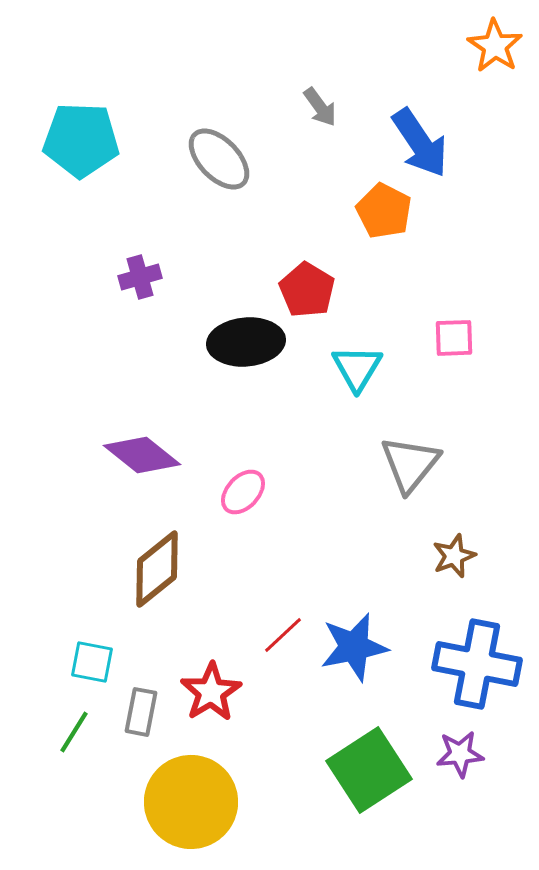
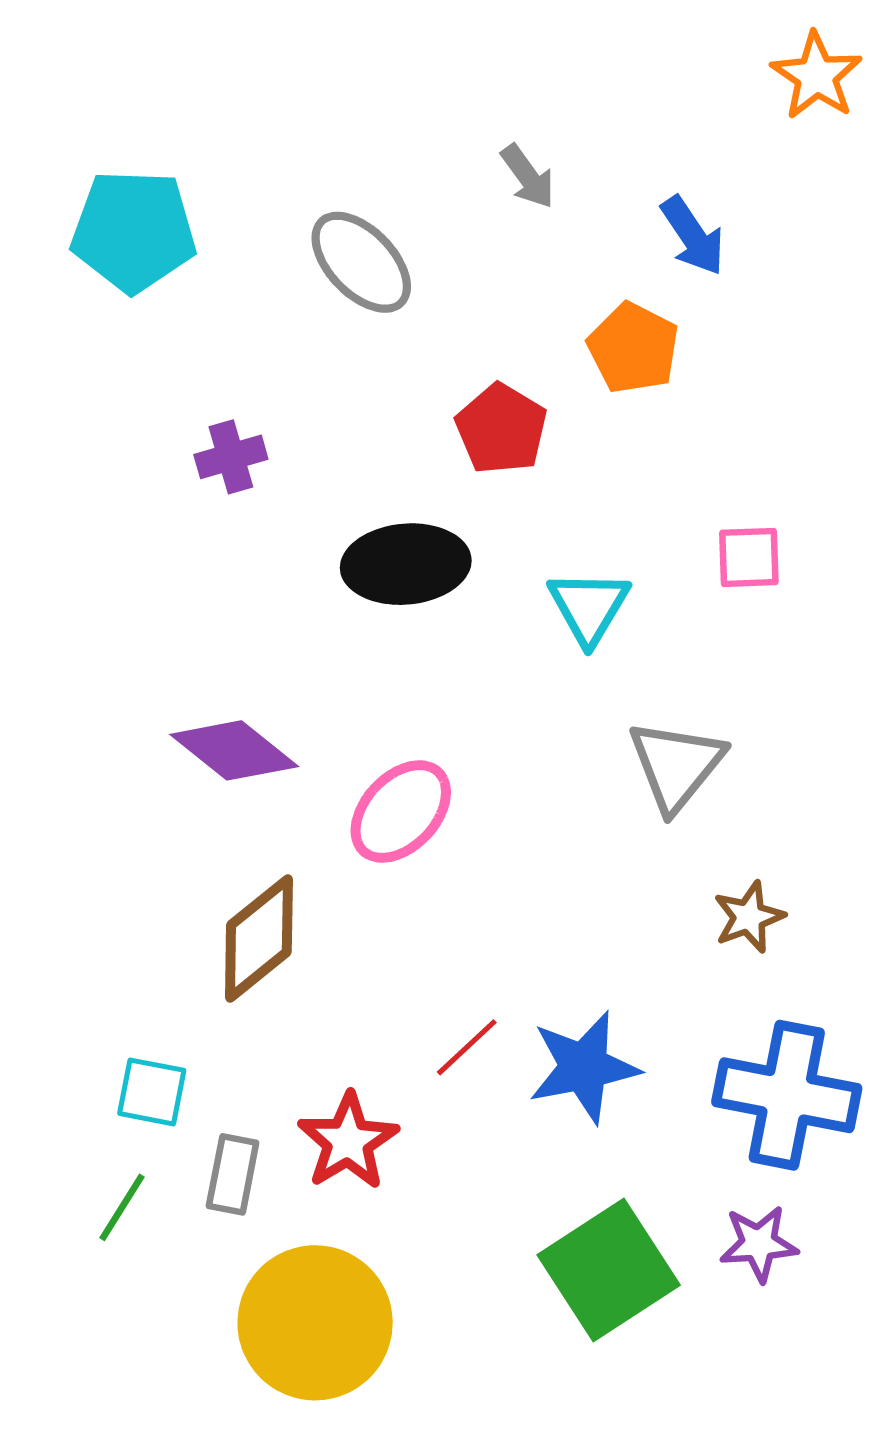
blue arrow: (420, 143) -> (693, 236), size x0.7
red pentagon: (307, 290) -> (501, 429), moved
pink ellipse: (243, 492) -> (401, 811), size x1.4

